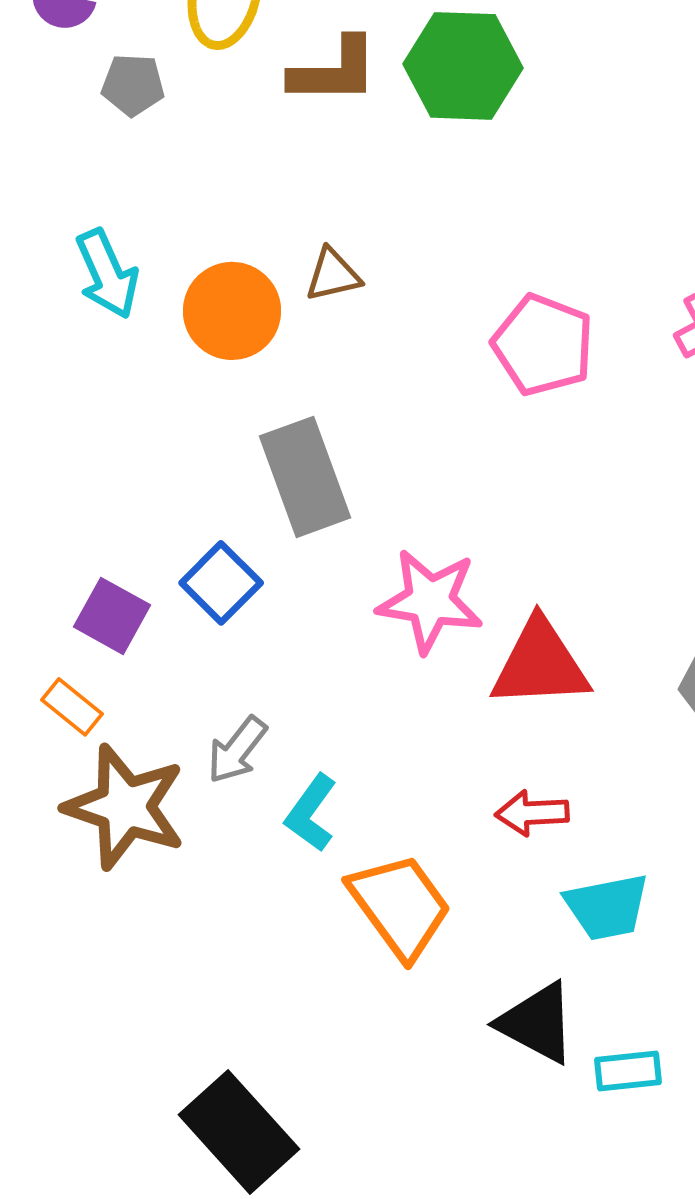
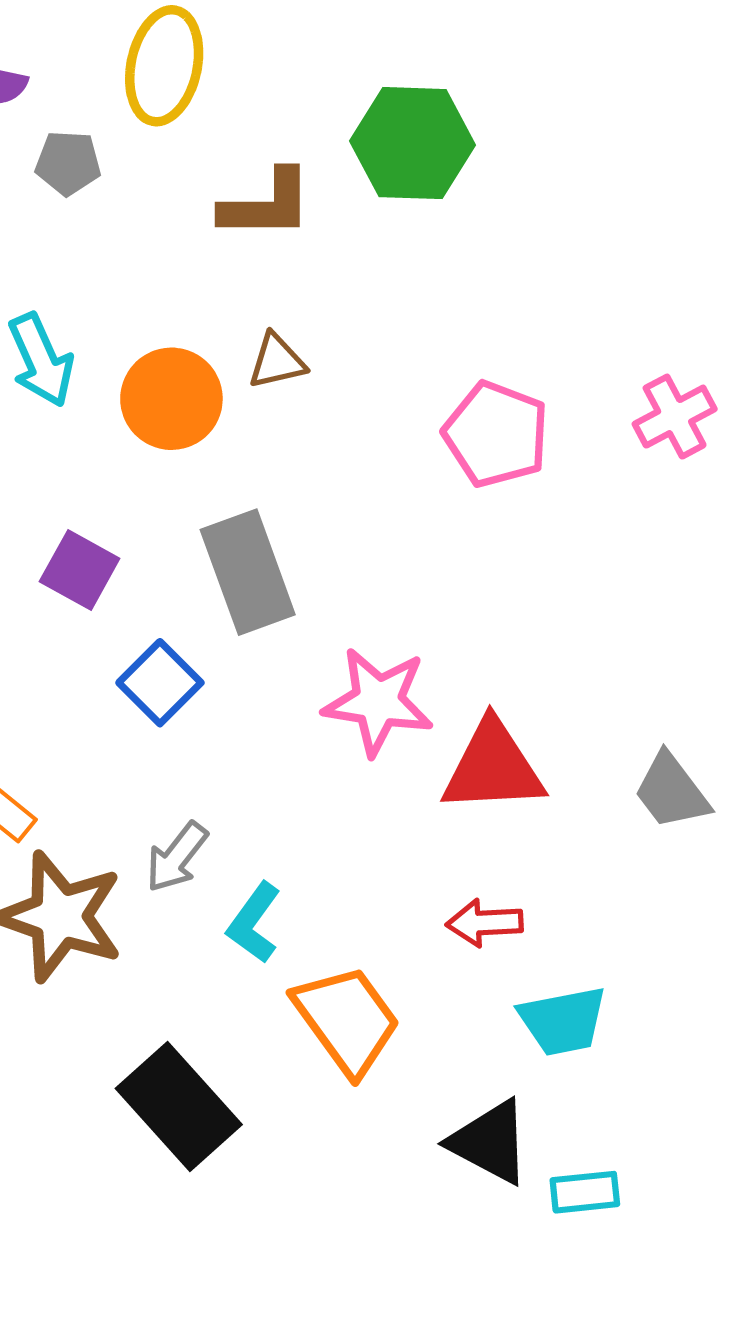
brown L-shape: (334, 71) -> (266, 205), moved
purple square: (112, 616) -> (80, 570), moved
black rectangle: (239, 1132) -> (179, 1107), moved

